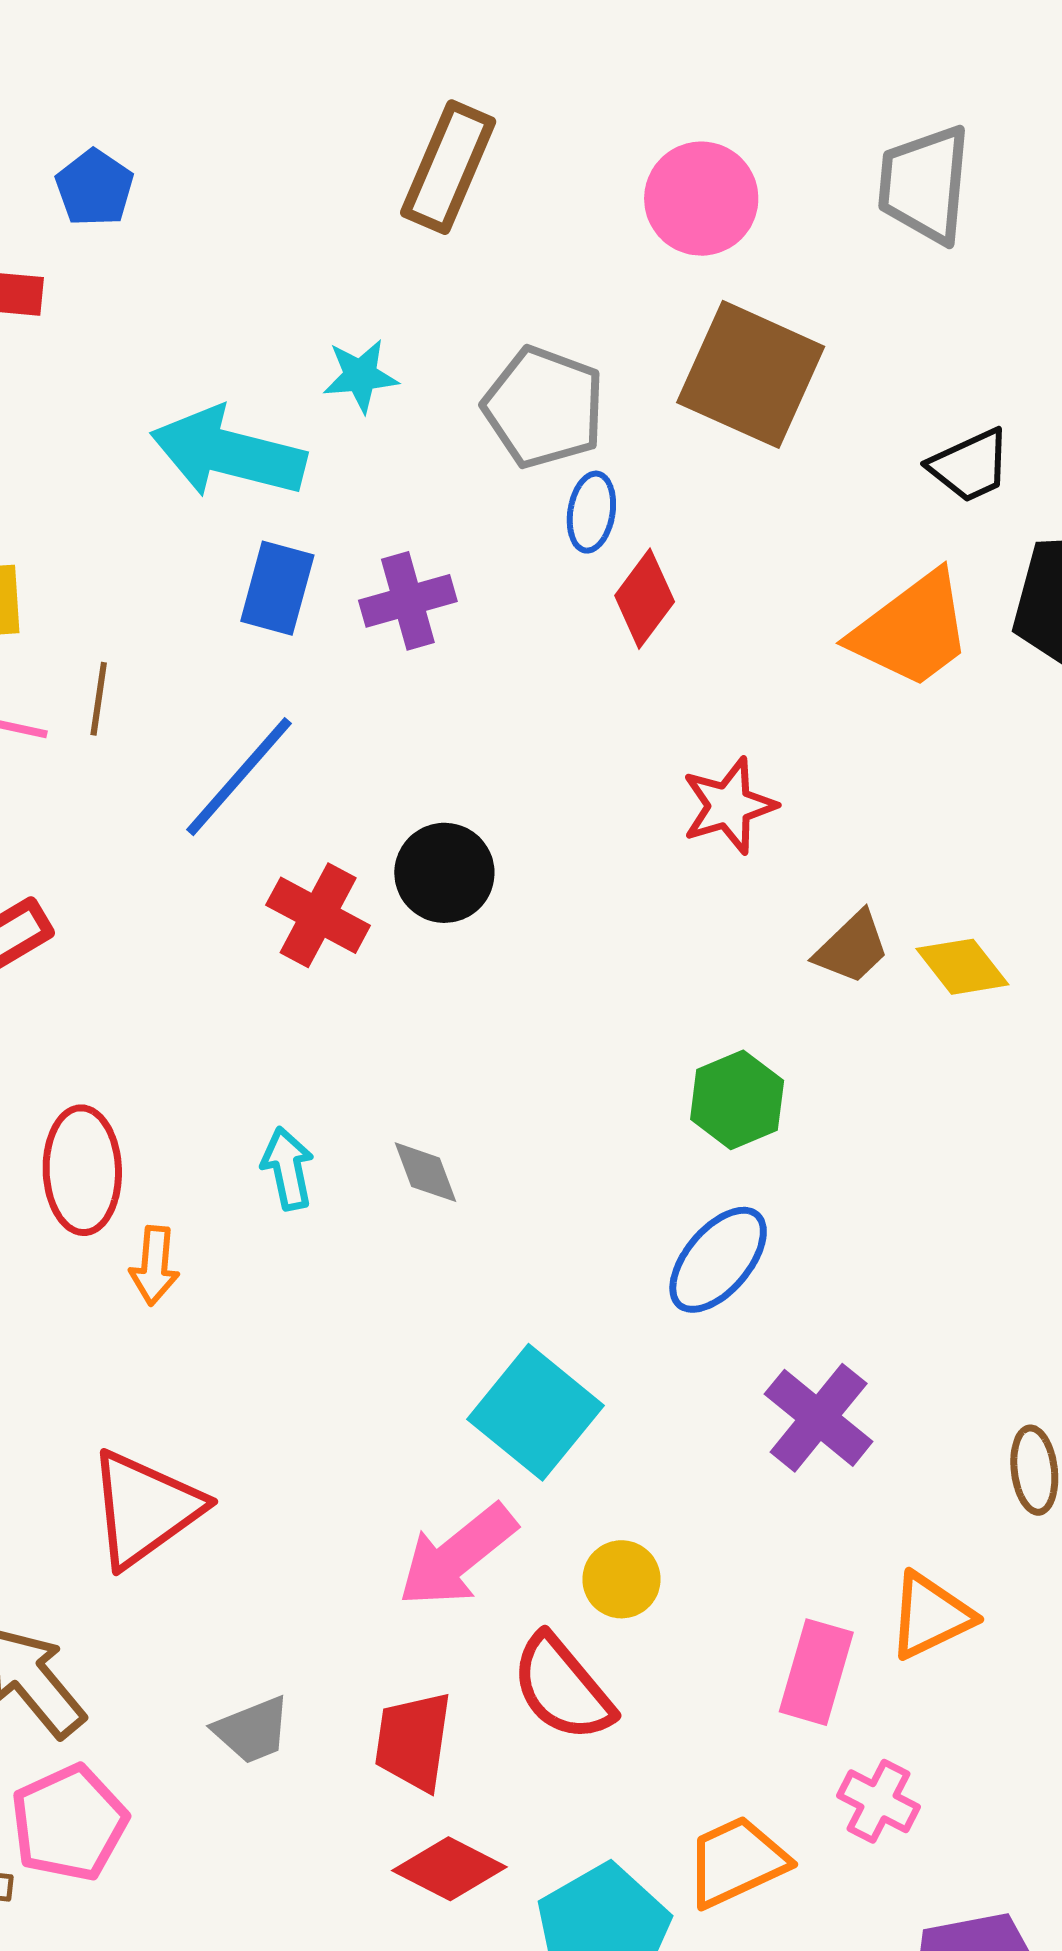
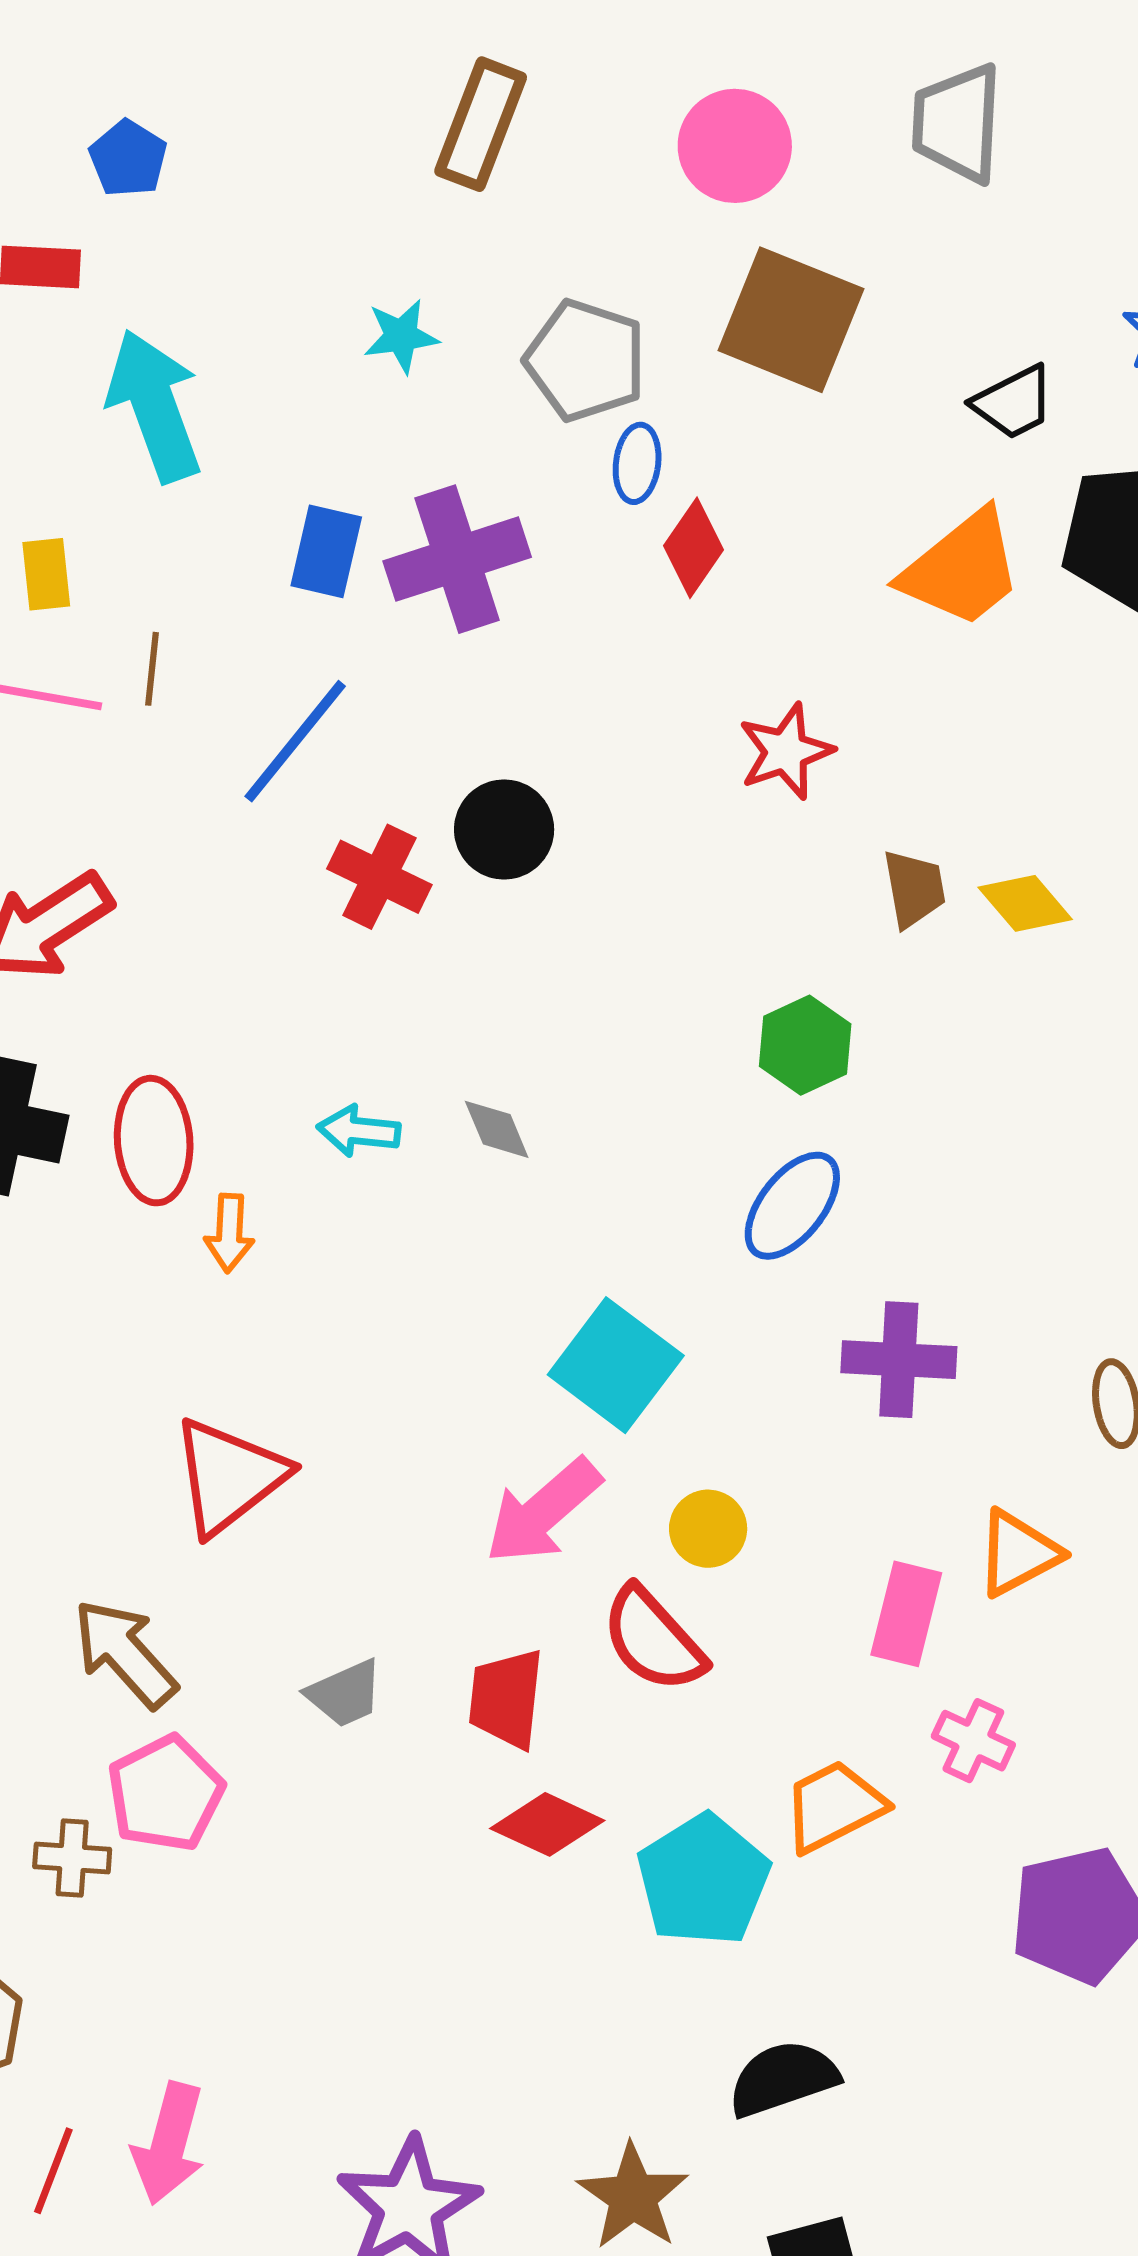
cyan arrow: (228, 453) -> (154, 406), moved, turned 58
purple cross: (408, 601) -> (457, 559), size x1.5
brown trapezoid: (852, 948) -> (914, 889), turned -54
cyan arrow: (288, 1169) -> (359, 1131), turned -70
purple cross: (819, 1418) -> (899, 1360), turned -34

